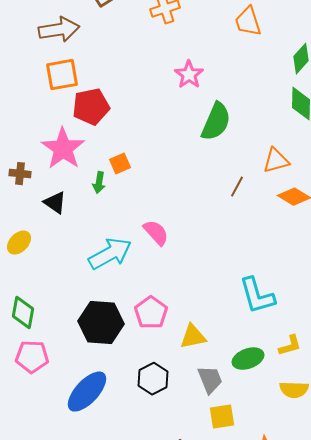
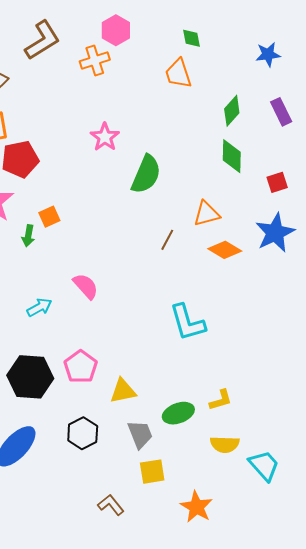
pink star: (189, 75) -> (105, 137), moved
cyan arrow: (110, 254) -> (39, 307), size x0.6
cyan L-shape: (257, 296) -> (187, 322), moved

